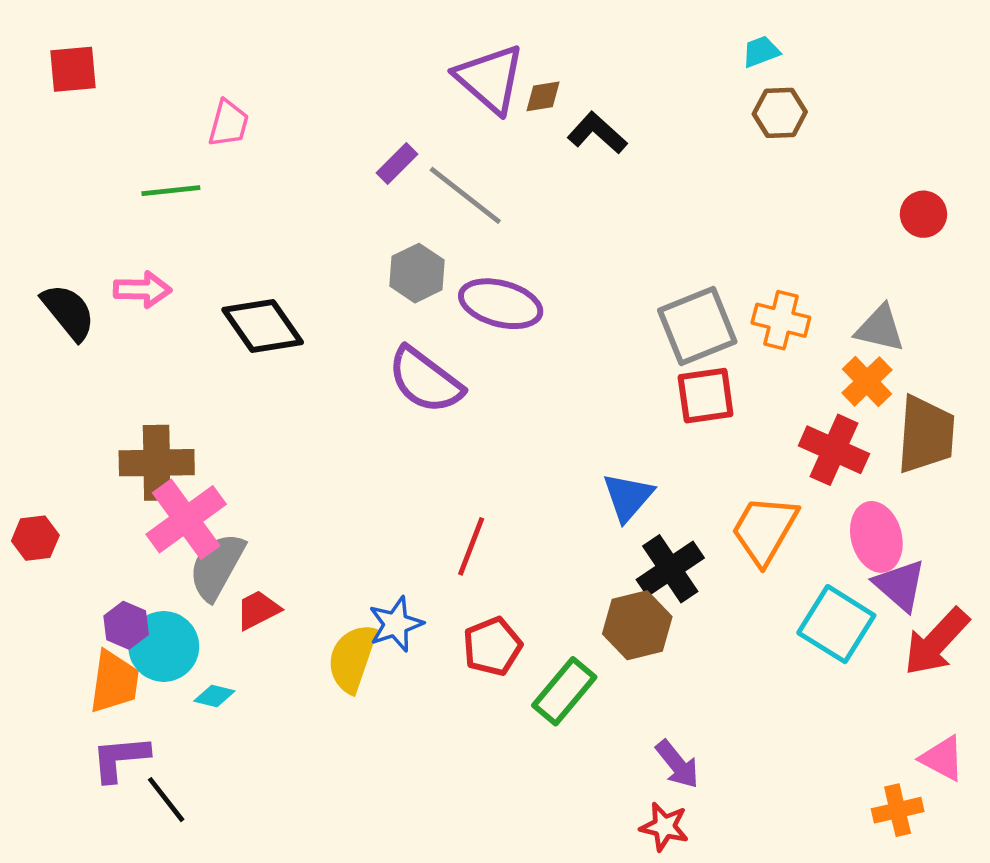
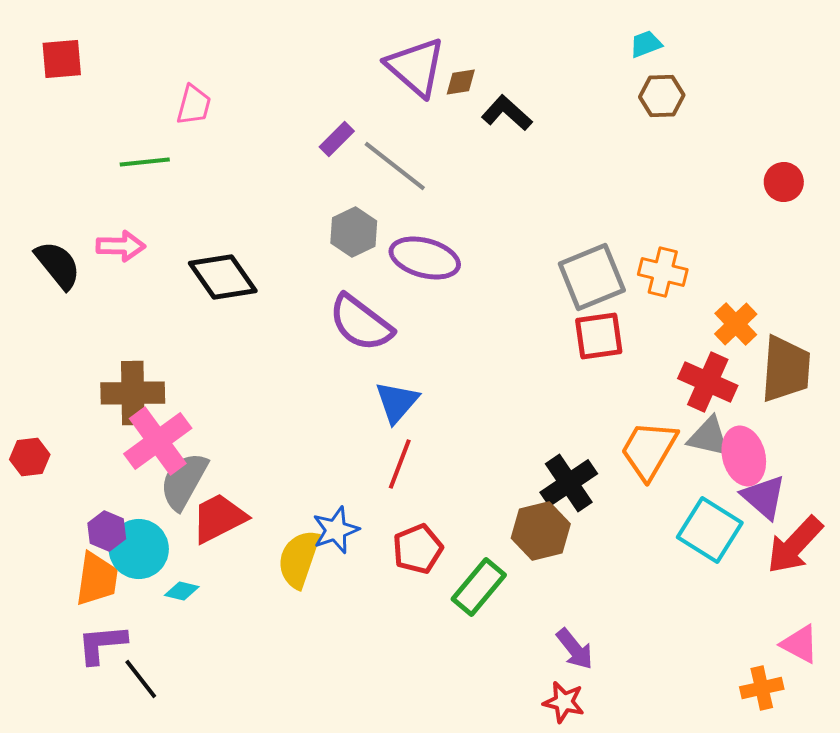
gray triangle: (880, 328) -> (709, 437), moved
blue triangle: (628, 497) -> (397, 402), moved
red trapezoid: (258, 610) -> (219, 518), size x1.5

